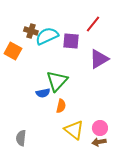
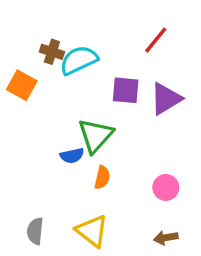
purple square: (71, 41) -> (126, 90), moved
pink circle: (100, 128) -> (166, 187), moved
yellow triangle: (74, 130) -> (92, 231), moved

